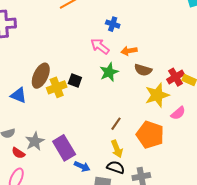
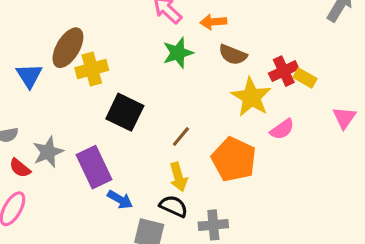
black square: (75, 80) -> (125, 112), moved, size x1.6
blue triangle: (18, 95) -> (29, 76), turned 30
yellow star: (157, 95) -> (251, 97), turned -30

